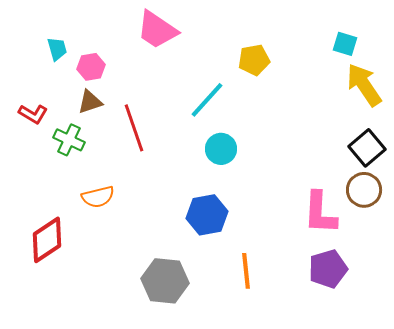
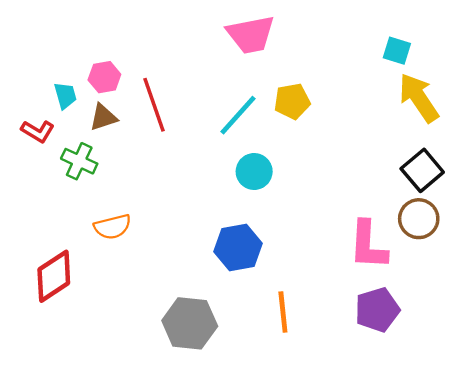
pink trapezoid: (157, 30) -> (251, 35), moved, turned -45
cyan trapezoid: (57, 49) -> (65, 96), moved
yellow pentagon: (254, 60) -> (292, 101), moved
red line: (134, 128) -> (154, 105), moved

